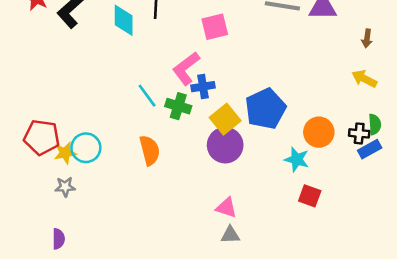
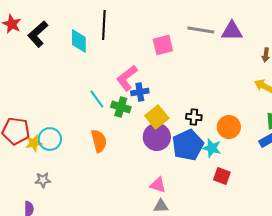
pink square: (215, 27) -> (163, 45), moved
blue pentagon: (265, 109) -> (188, 145), moved
black cross: (359, 133) -> (194, 117), moved
gray star: (65, 187) -> (43, 180), moved

